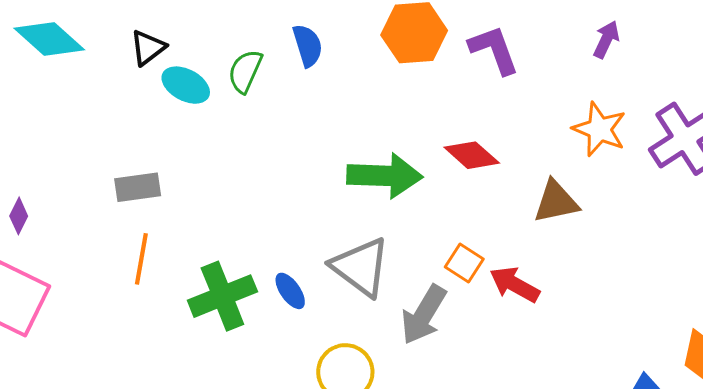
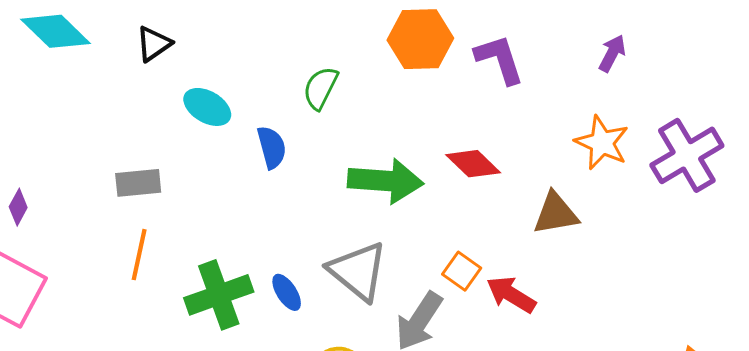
blue semicircle: (308, 46) -> (272, 147), moved
green semicircle: (245, 71) -> (321, 88), moved
cyan ellipse: (186, 85) -> (207, 107), moved

